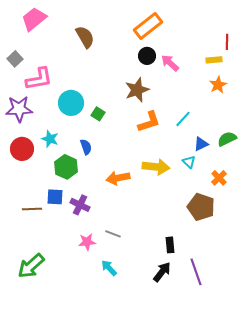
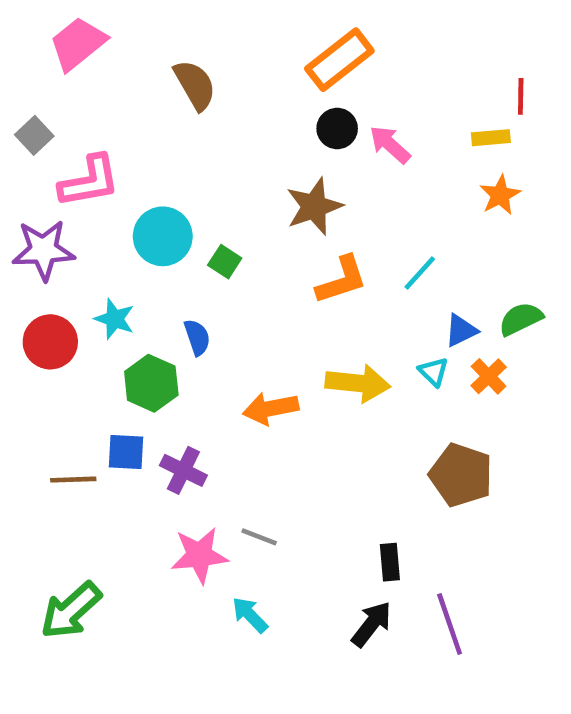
orange cross: (219, 178) -> (489, 376), moved
pink star: (87, 242) -> (199, 555), size x1.4

